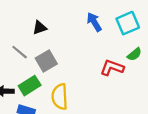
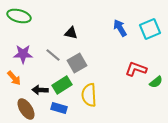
black triangle: (40, 28) -> (71, 33), turned 32
green semicircle: (134, 54) -> (156, 82), moved

